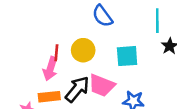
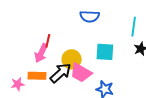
blue semicircle: (102, 16) -> (90, 16), turned -60
yellow circle: (83, 50) -> (72, 59), moved

